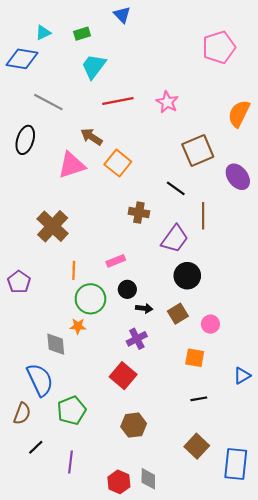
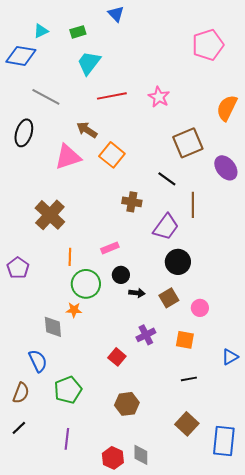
purple cross: (137, 339) -> (146, 335), moved
red square: (123, 376) -> (117, 357), size x0.7
blue semicircle: (40, 380) -> (38, 361), size x0.7
black line: (36, 447) -> (19, 428), moved

